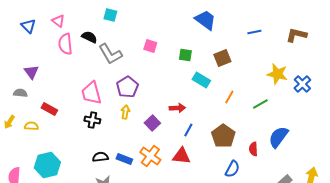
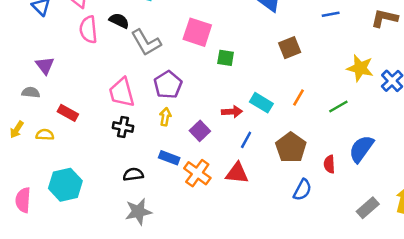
pink square: (150, 46) -> (197, 32), size x1.6
green square: (185, 55) -> (226, 58), moved
cyan rectangle: (201, 80) -> (261, 103), moved
blue rectangle: (124, 159) -> (169, 158), moved

